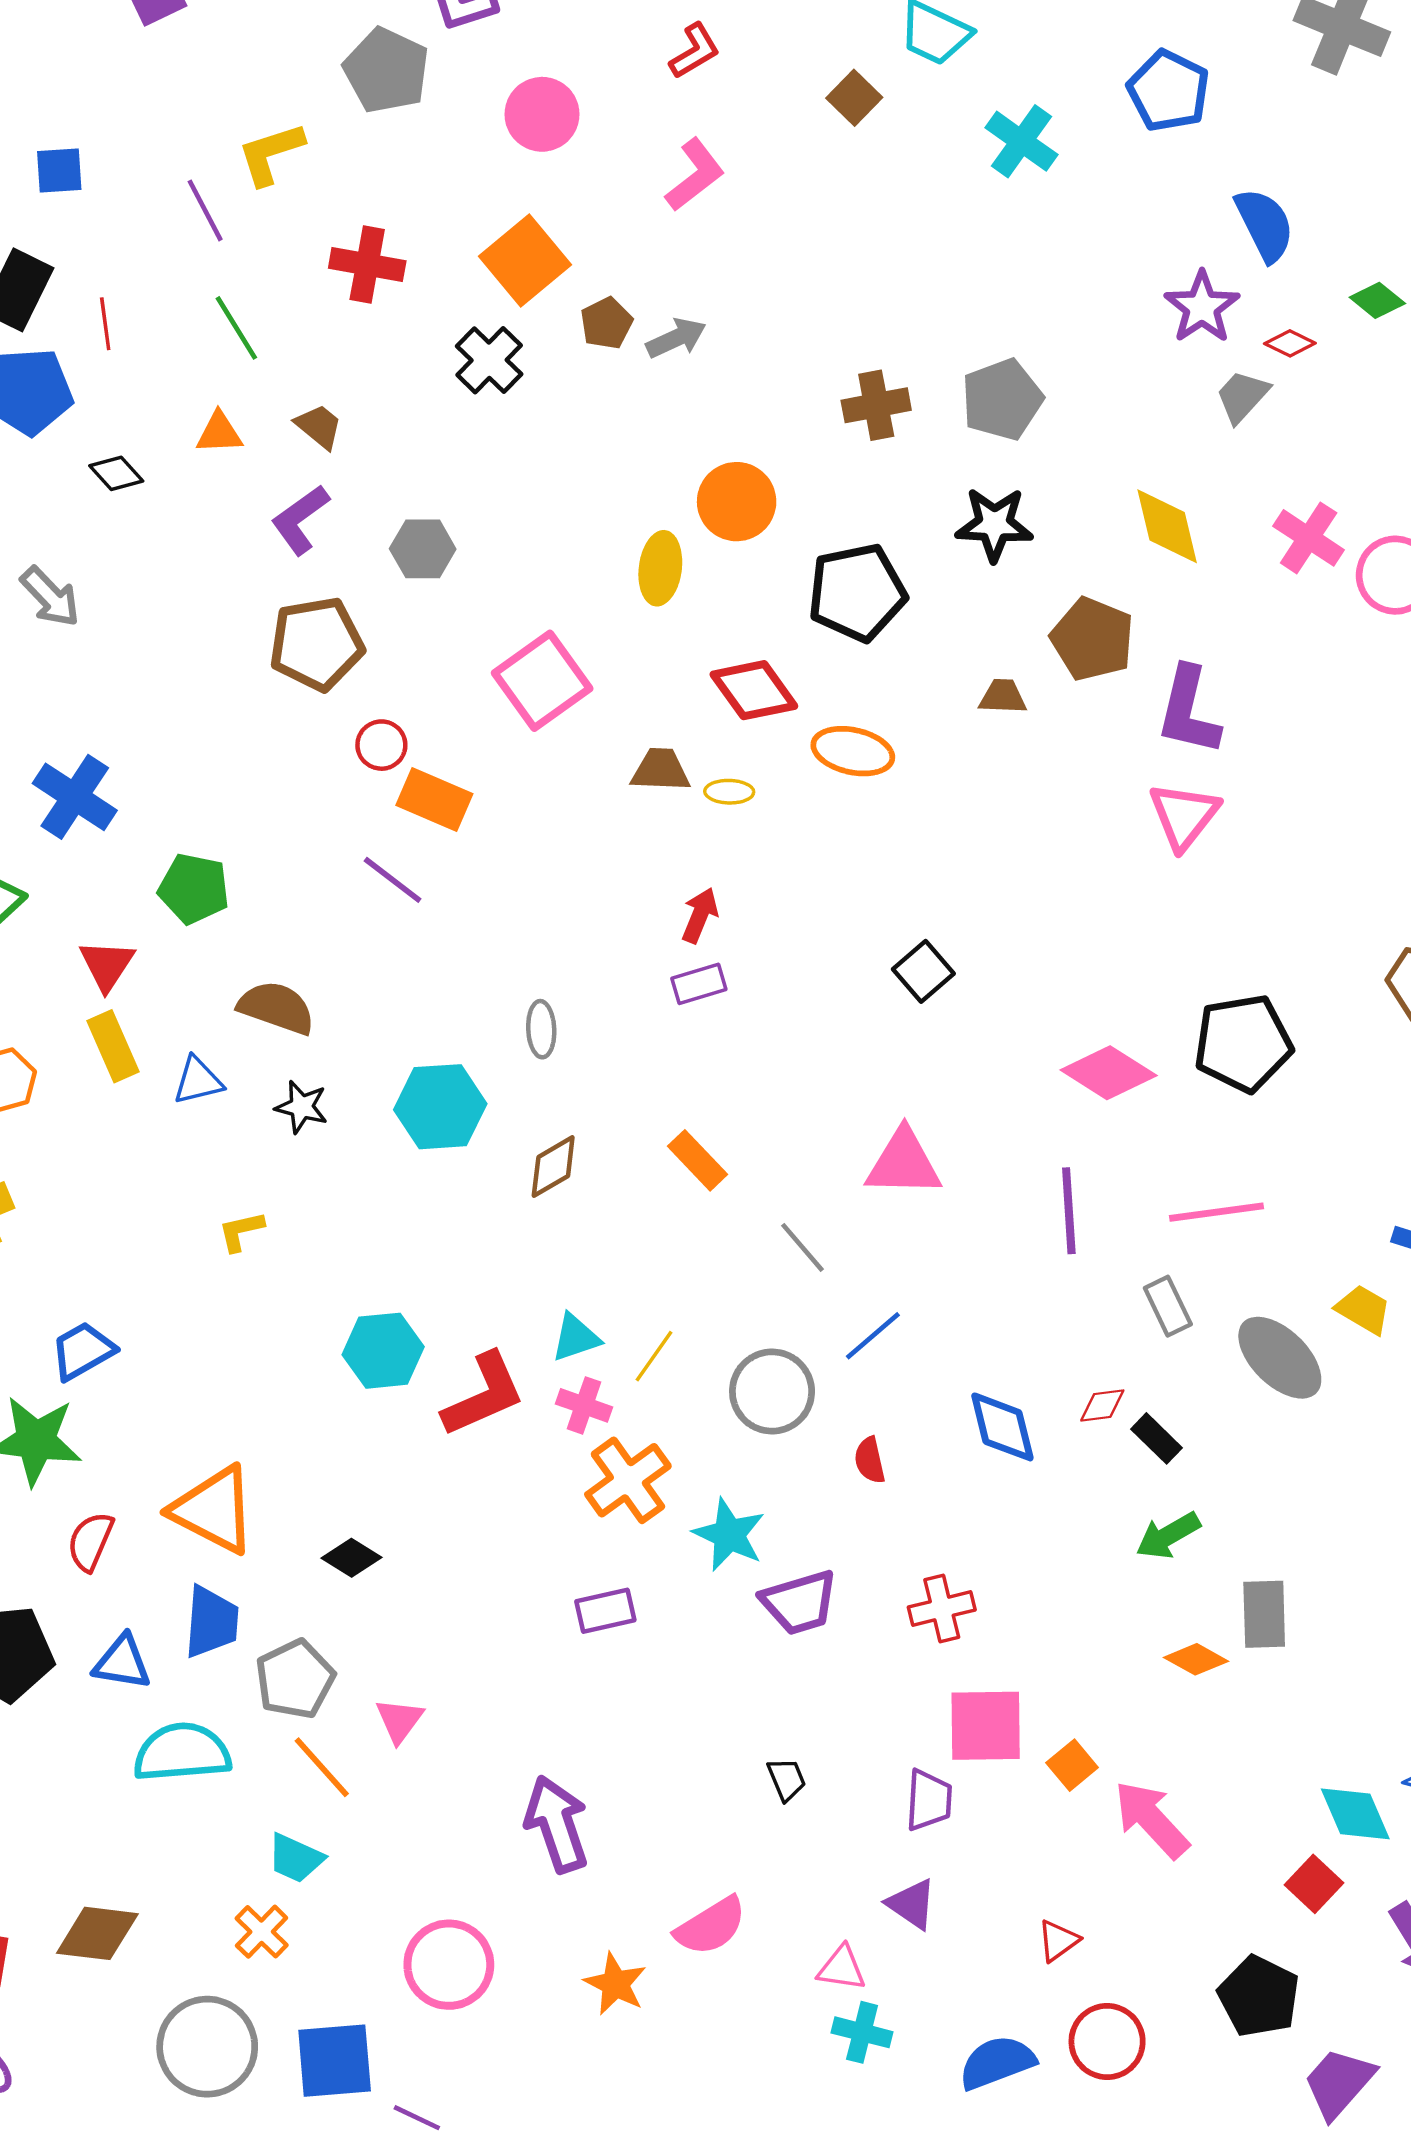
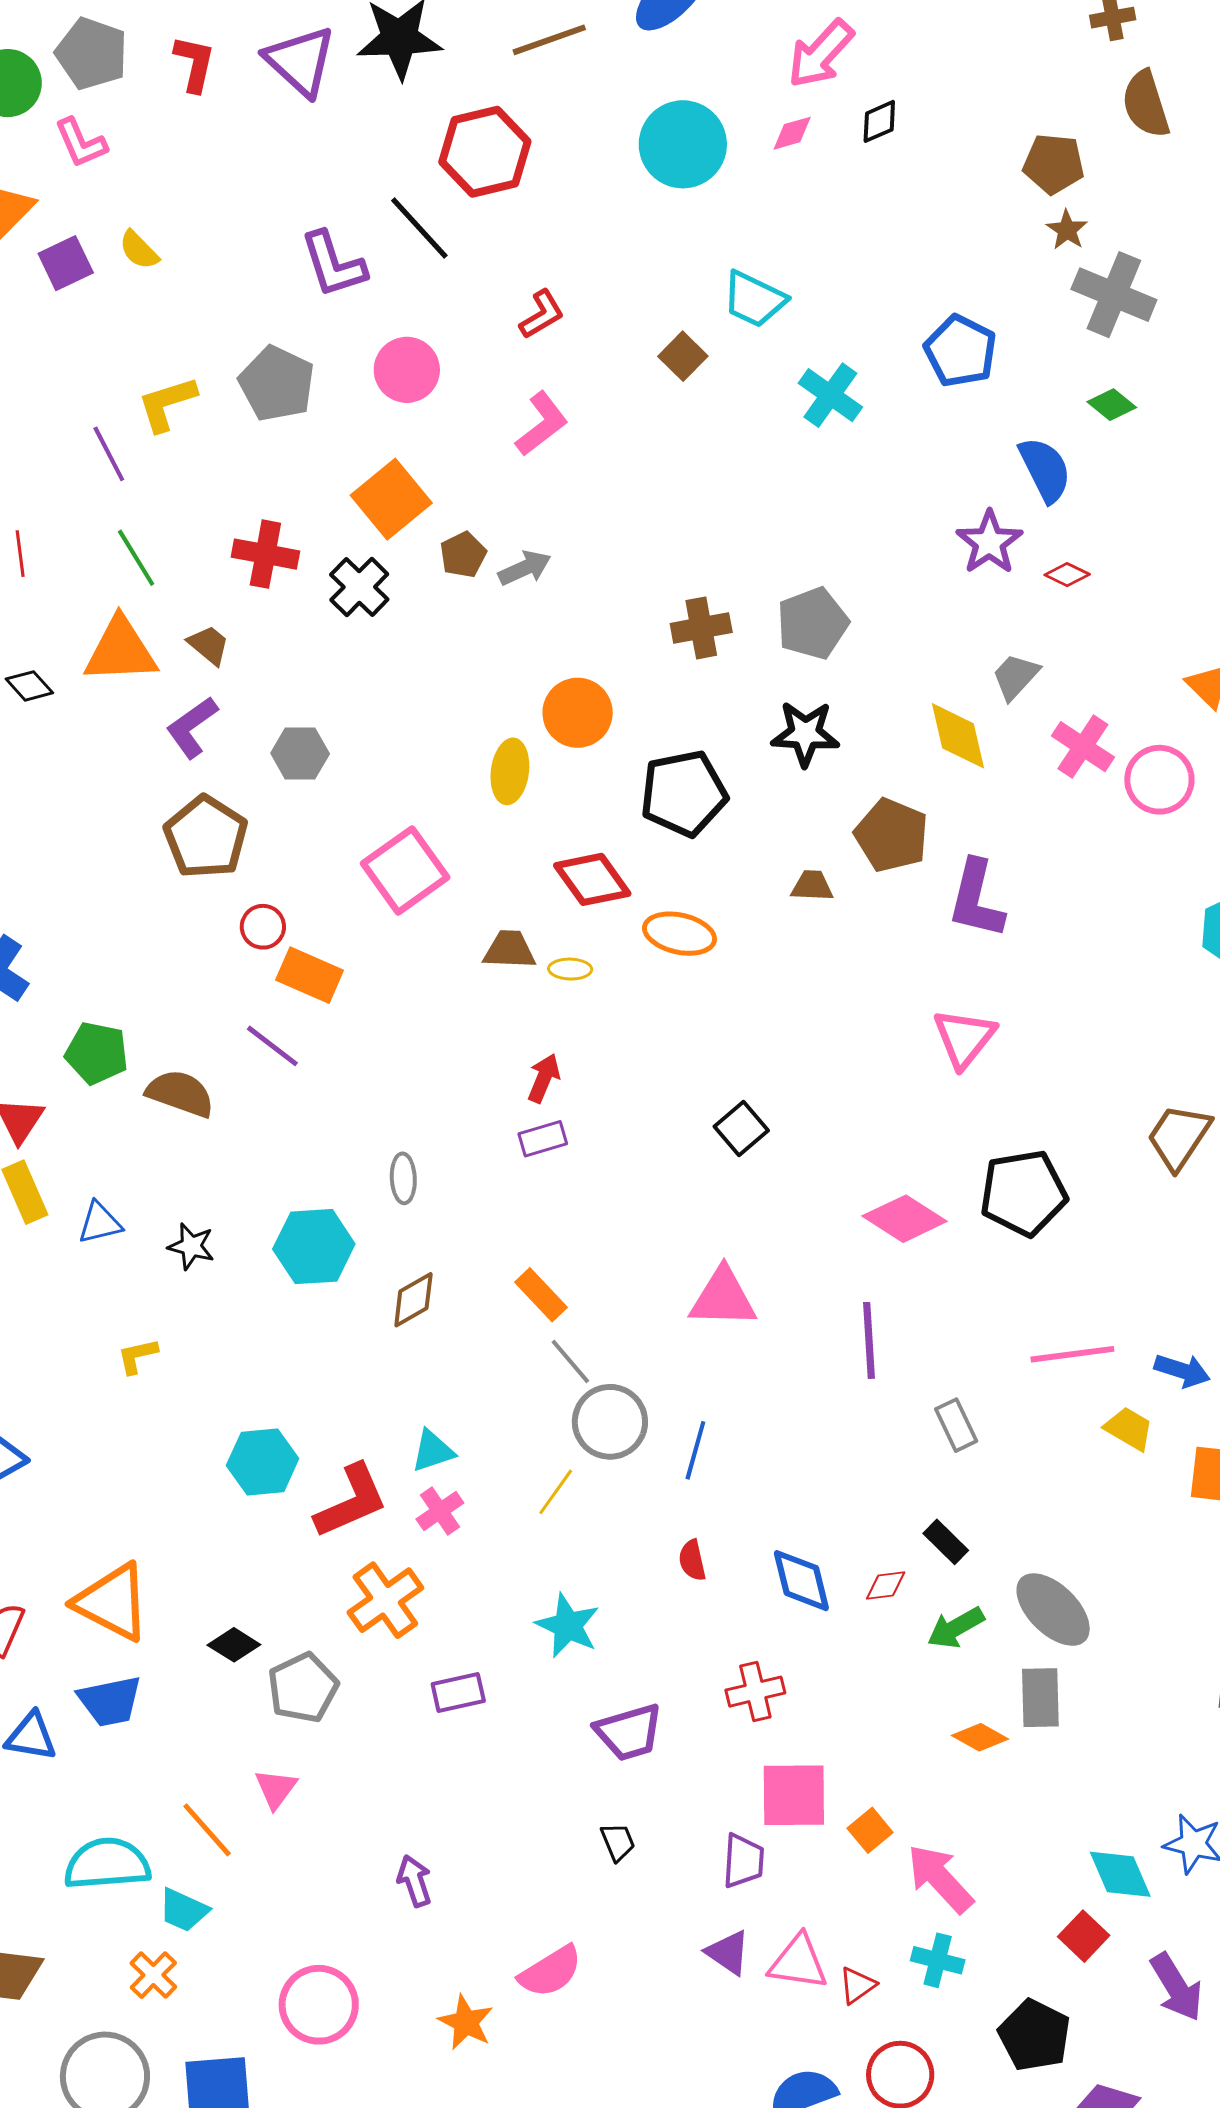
gray pentagon: (386, 70) -> (277, 384), moved
red cross: (367, 265) -> (265, 554), moved
green diamond: (1377, 300) -> (1112, 405), moved
gray trapezoid: (1242, 396) -> (1016, 677), moved
orange triangle: (219, 433) -> (121, 650), size x1.8
brown pentagon: (317, 644) -> (206, 837), turned -30
pink triangle: (1184, 816) -> (964, 1038), moved
brown semicircle: (276, 1008) -> (180, 1093), moved
pink line: (1217, 1212) -> (1072, 1354), moved
gray line: (802, 1247) -> (570, 1361), moved
blue line: (873, 1336) -> (695, 1450), turned -34
yellow line: (654, 1356) -> (556, 1492), moved
gray ellipse: (1280, 1358) -> (1053, 1610), moved
gray circle: (772, 1392) -> (610, 1422), moved
pink cross: (584, 1405) -> (440, 1511), turned 36
red diamond: (1102, 1405) -> (886, 1586), moved
blue diamond: (1002, 1427) -> (801, 1581), moved
orange cross: (628, 1480) -> (385, 1600), moved
purple trapezoid: (799, 1602) -> (629, 1732), moved
blue trapezoid: (211, 1622) -> (110, 1701), turned 74
gray pentagon: (295, 1679) -> (303, 1688), moved
cyan semicircle: (182, 1752) -> (107, 1864), moved
purple arrow: (557, 1824) -> (415, 1881), size x0.6
pink triangle: (842, 1968) -> (798, 1962), moved, size x1.4
cyan cross: (862, 2032) -> (938, 1960), moved

